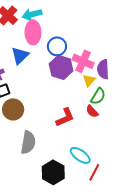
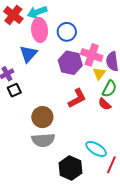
blue circle: (57, 46) -> (67, 32), moved
brown circle: (13, 109) -> (42, 117), moved
red L-shape: (65, 117) -> (77, 98), moved
gray semicircle: (28, 142) -> (43, 140), turned 80

